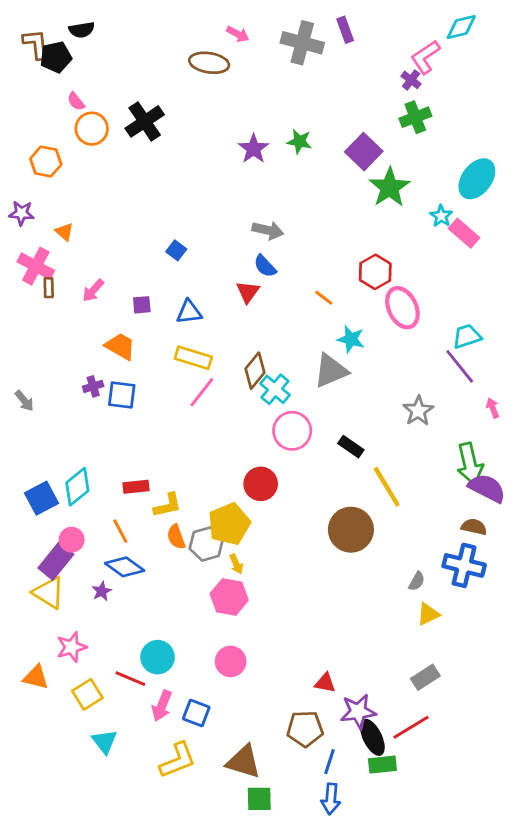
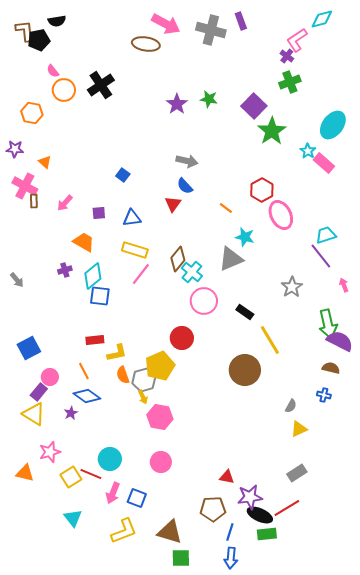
pink arrow: (238, 34) -> (166, 24), size x1.8
blue square: (122, 395) -> (100, 296), moved
cyan diamond: (77, 487) -> (93, 276), moved
purple rectangle: (56, 561) -> (39, 392), size x0.7
yellow arrow: (236, 564) -> (143, 397), moved
blue cross: (464, 565) -> (324, 395), size x0.5
yellow square: (87, 694) -> (71, 477), moved
black ellipse: (372, 737) -> (260, 515), turned -40

